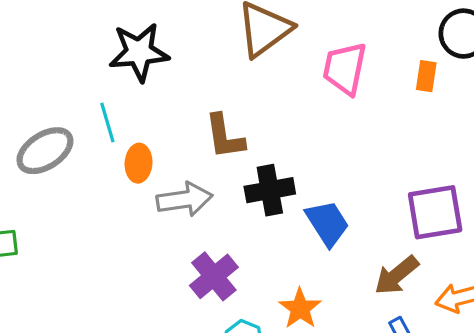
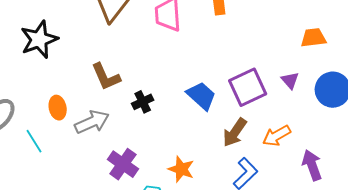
cyan line: (107, 122) -> (34, 141), moved
black cross: (270, 190) -> (143, 102), size x0.7
blue trapezoid: (327, 223) -> (201, 96), moved

